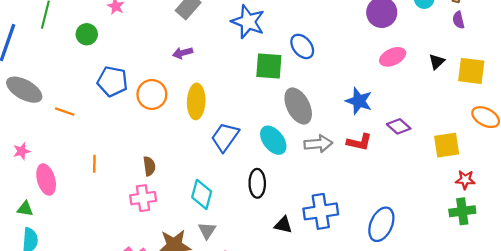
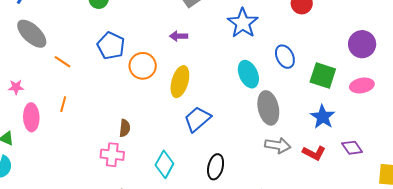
green square: (269, 66) -> (323, 75), moved
cyan ellipse: (273, 140) -> (248, 74), moved
orange line: (94, 164) -> (63, 104), moved

